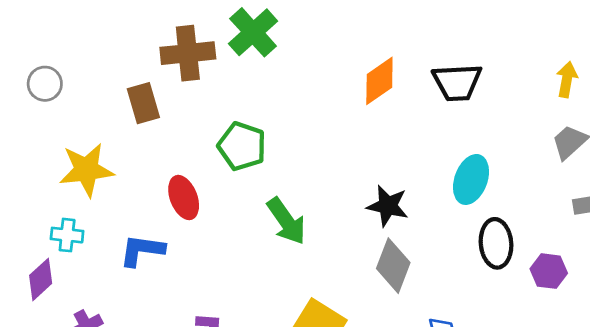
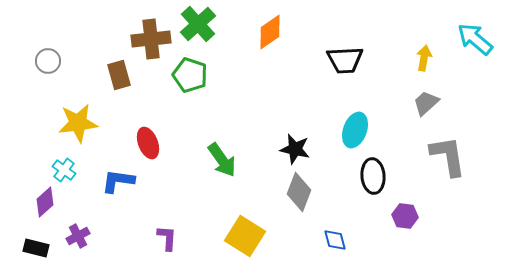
orange diamond: (379, 81) -> (270, 32), moved
green pentagon: (242, 146) -> (190, 75), moved
cyan cross: (67, 235) -> (64, 170), turned 30
purple hexagon: (549, 271) -> (405, 216), moved

